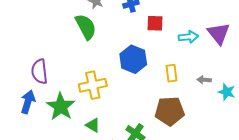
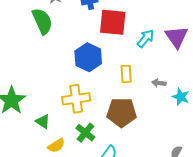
red square: (155, 23) -> (113, 22), size x1.6
cyan arrow: (188, 37) -> (146, 38), turned -48
yellow cross: (93, 85) -> (76, 99), moved

